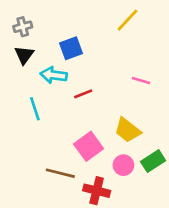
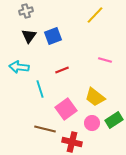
gray cross: (23, 27) -> (26, 11), moved
black triangle: (24, 55) -> (29, 36), moved
cyan arrow: (54, 75) -> (19, 67), moved
cyan line: (35, 109) -> (40, 89), moved

